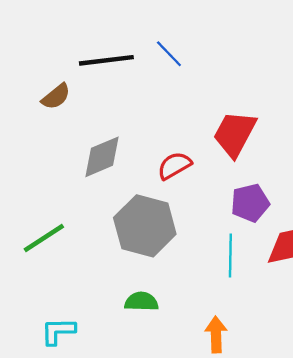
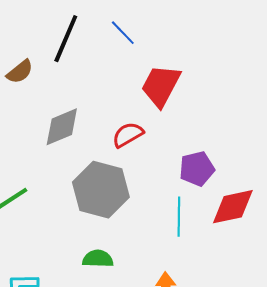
black line: (106, 60) -> (66, 39), turned -60
red trapezoid: (235, 134) -> (161, 86), moved

